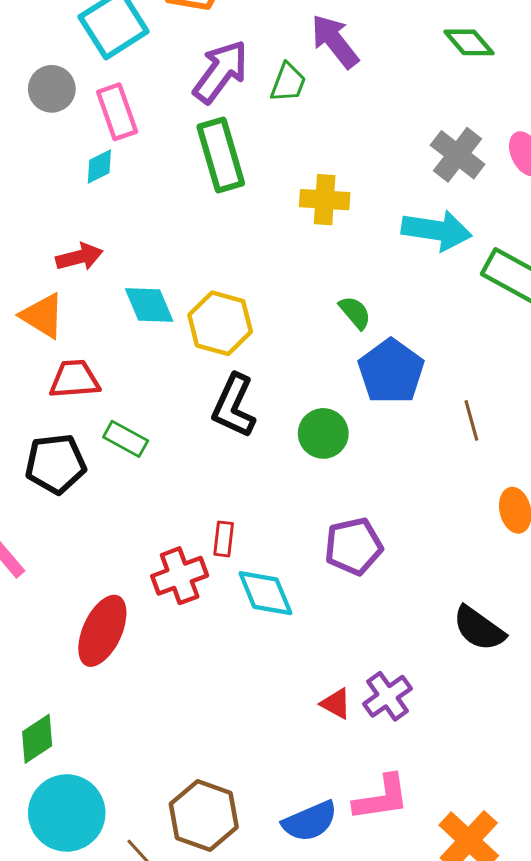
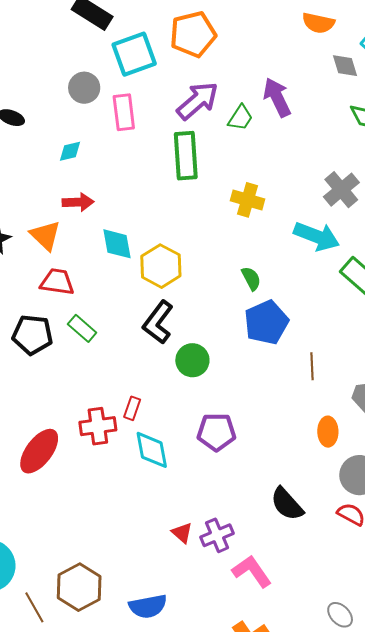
cyan diamond: (99, 166) -> (70, 151), moved
green circle: (323, 433) -> (192, 360), moved
pink L-shape: (381, 798) -> (252, 571), moved, turned -129

